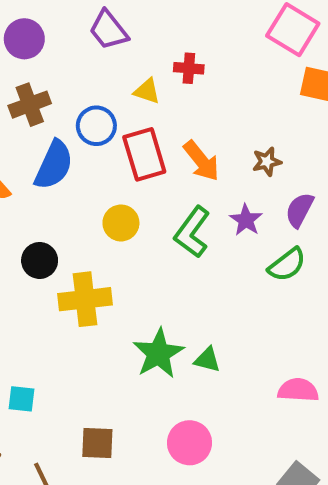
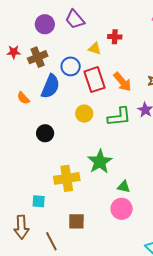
purple circle: (24, 39) -> (45, 24), moved
green L-shape: (192, 232) -> (119, 117), turned -130
yellow cross: (85, 299) -> (67, 178), moved
green star: (158, 353) -> (100, 162), moved
green triangle: (207, 360) -> (124, 187), moved
pink circle: (189, 443) -> (122, 209), moved

